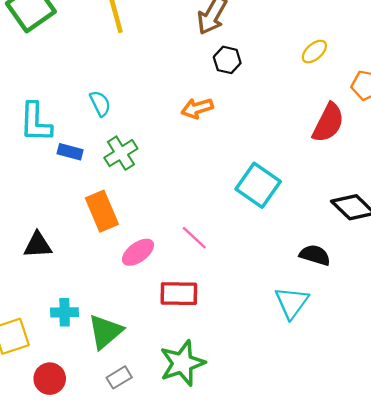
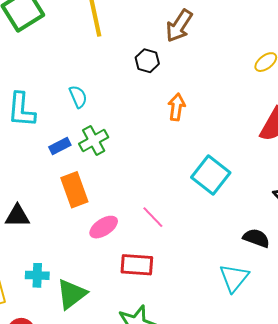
black hexagon: (227, 60) -> (147, 61), moved
orange arrow: (197, 108) -> (177, 107), moved, turned 112
blue rectangle: (70, 152) -> (60, 146), moved, turned -45

